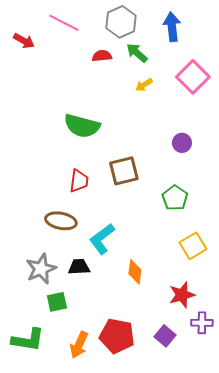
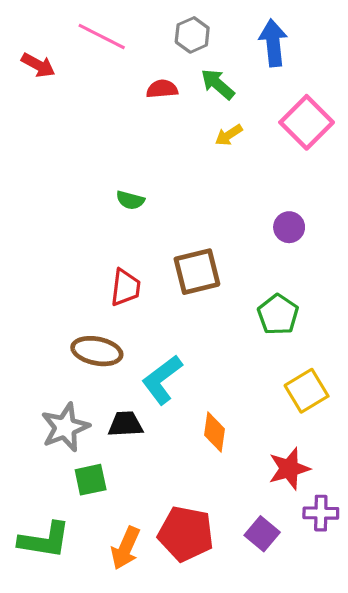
gray hexagon: (121, 22) -> (192, 35), size x0.7
green semicircle: (82, 126) -> (130, 200), size x0.5

